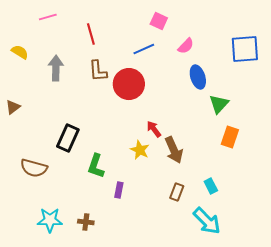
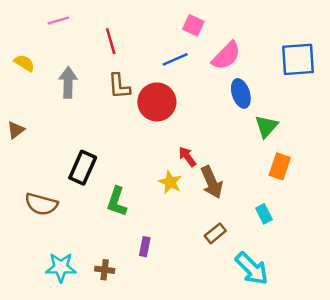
pink semicircle: (186, 46) -> (226, 56), size x1.5
cyan rectangle: (211, 186) -> (264, 214), moved
purple rectangle: (119, 190) -> (145, 247), moved
brown rectangle: (177, 192) -> (215, 233), turned 30

